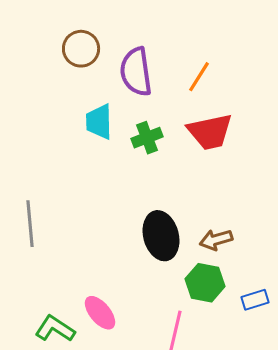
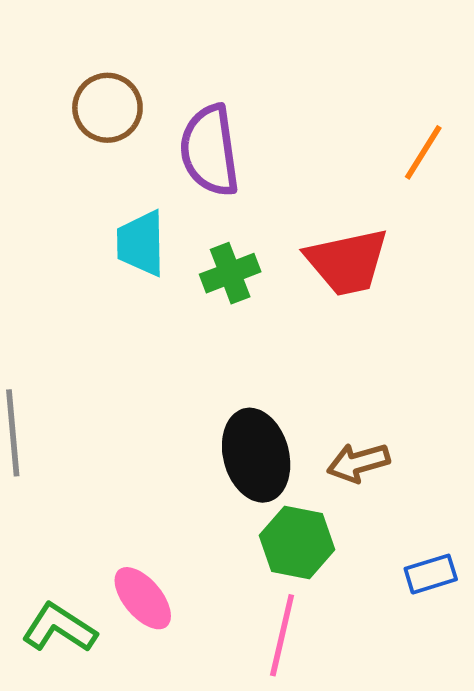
orange line: (199, 77) -> (423, 152), moved
green hexagon: (205, 283) -> (297, 542), moved

